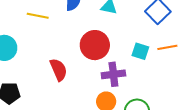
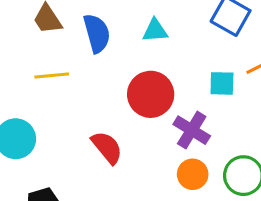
purple cross: (113, 74) -> (192, 130), turned -35

